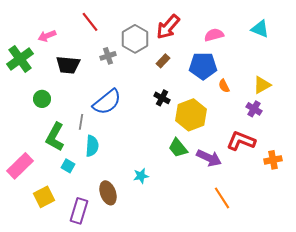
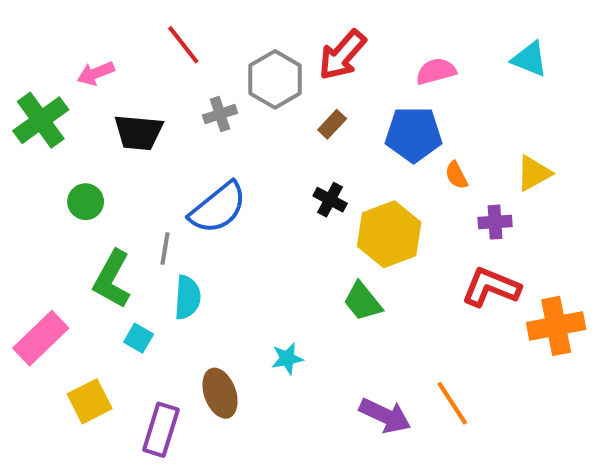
purple cross: (254, 109) -> (495, 222), moved, turned -35
purple arrow: (209, 158) -> (385, 416), moved
orange cross: (273, 160) -> (556, 326), size x1.5

